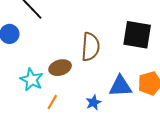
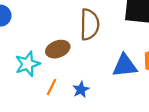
cyan star: (32, 80) -> (28, 64), turned 30
blue star: (93, 102) -> (81, 90), moved

